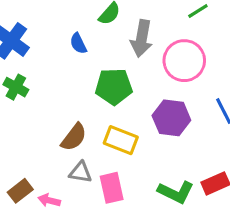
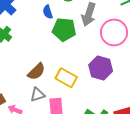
green pentagon: (114, 86) -> (64, 30), moved
gray triangle: (81, 172) -> (38, 95), turned -35

